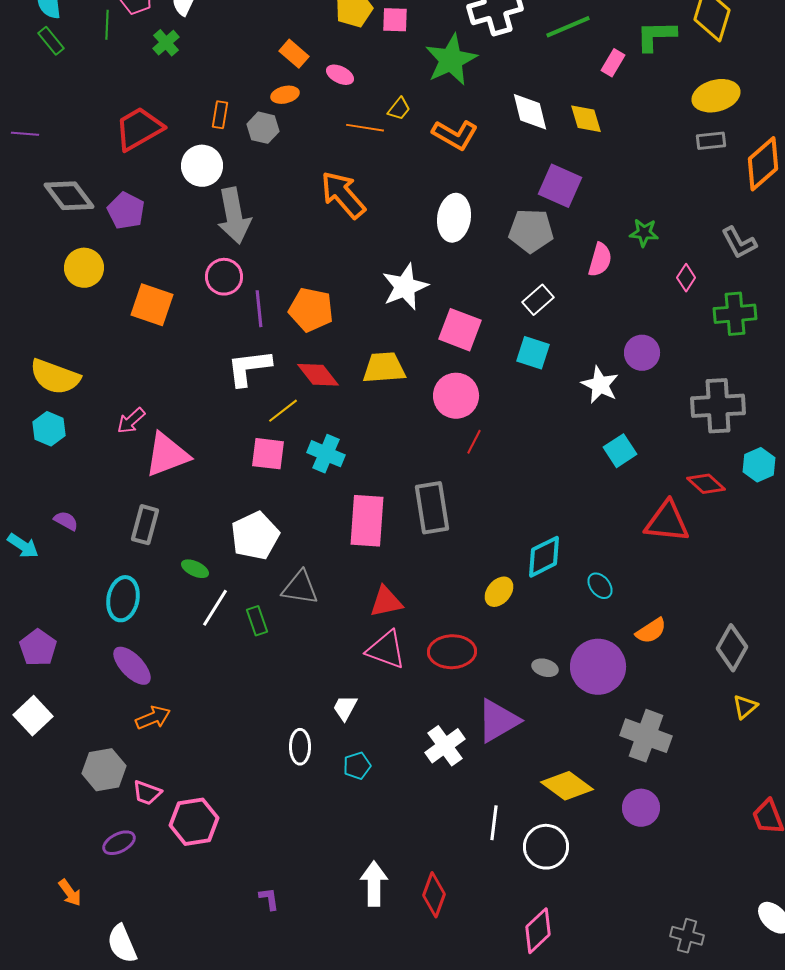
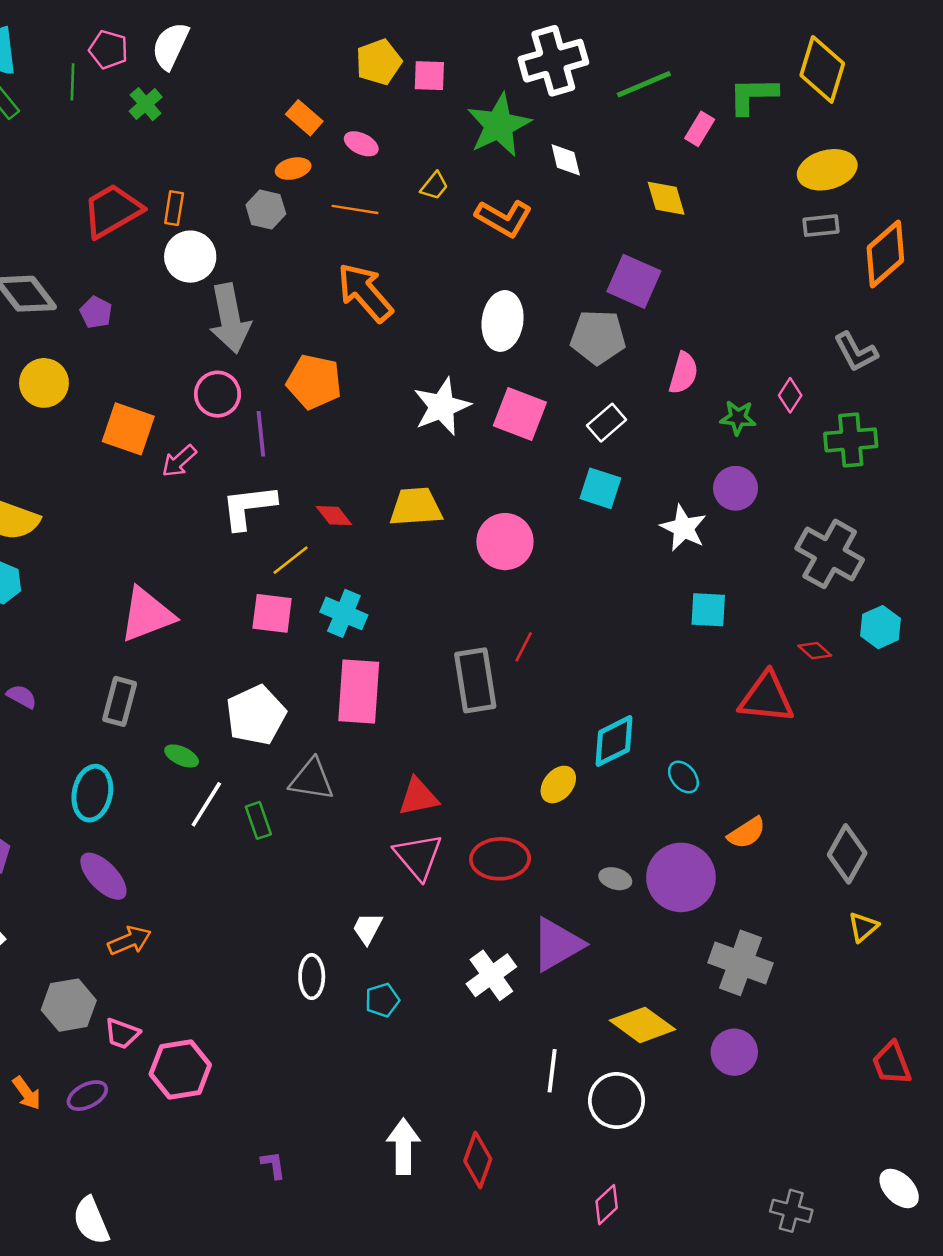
white diamond: (530, 112) -> (566, 160), moved, size x0.7
orange rectangle: (220, 115) -> (174, 208), moved
orange line: (365, 128) -> (355, 209), moved
purple pentagon: (126, 211) -> (96, 312), size x0.7
green star: (644, 233) -> (738, 418), moved
orange pentagon: (311, 310) -> (314, 382), moved
pink square: (460, 330) -> (520, 414), moved
red diamond: (318, 375) -> (334, 516), size x0.7
gray cross: (718, 406) -> (830, 554), turned 32
pink arrow: (131, 421) -> (179, 461), moved
red line: (474, 442) -> (524, 647), moved
cyan square: (620, 451) -> (708, 610), turned 36
red diamond: (706, 484) -> (815, 651), size x0.7
pink rectangle: (367, 521) -> (359, 692), moved
pink triangle: (386, 650) -> (418, 856), turned 30
orange arrow: (70, 893) -> (27, 1093), moved
pink diamond: (538, 931) -> (607, 1205), size x0.7

